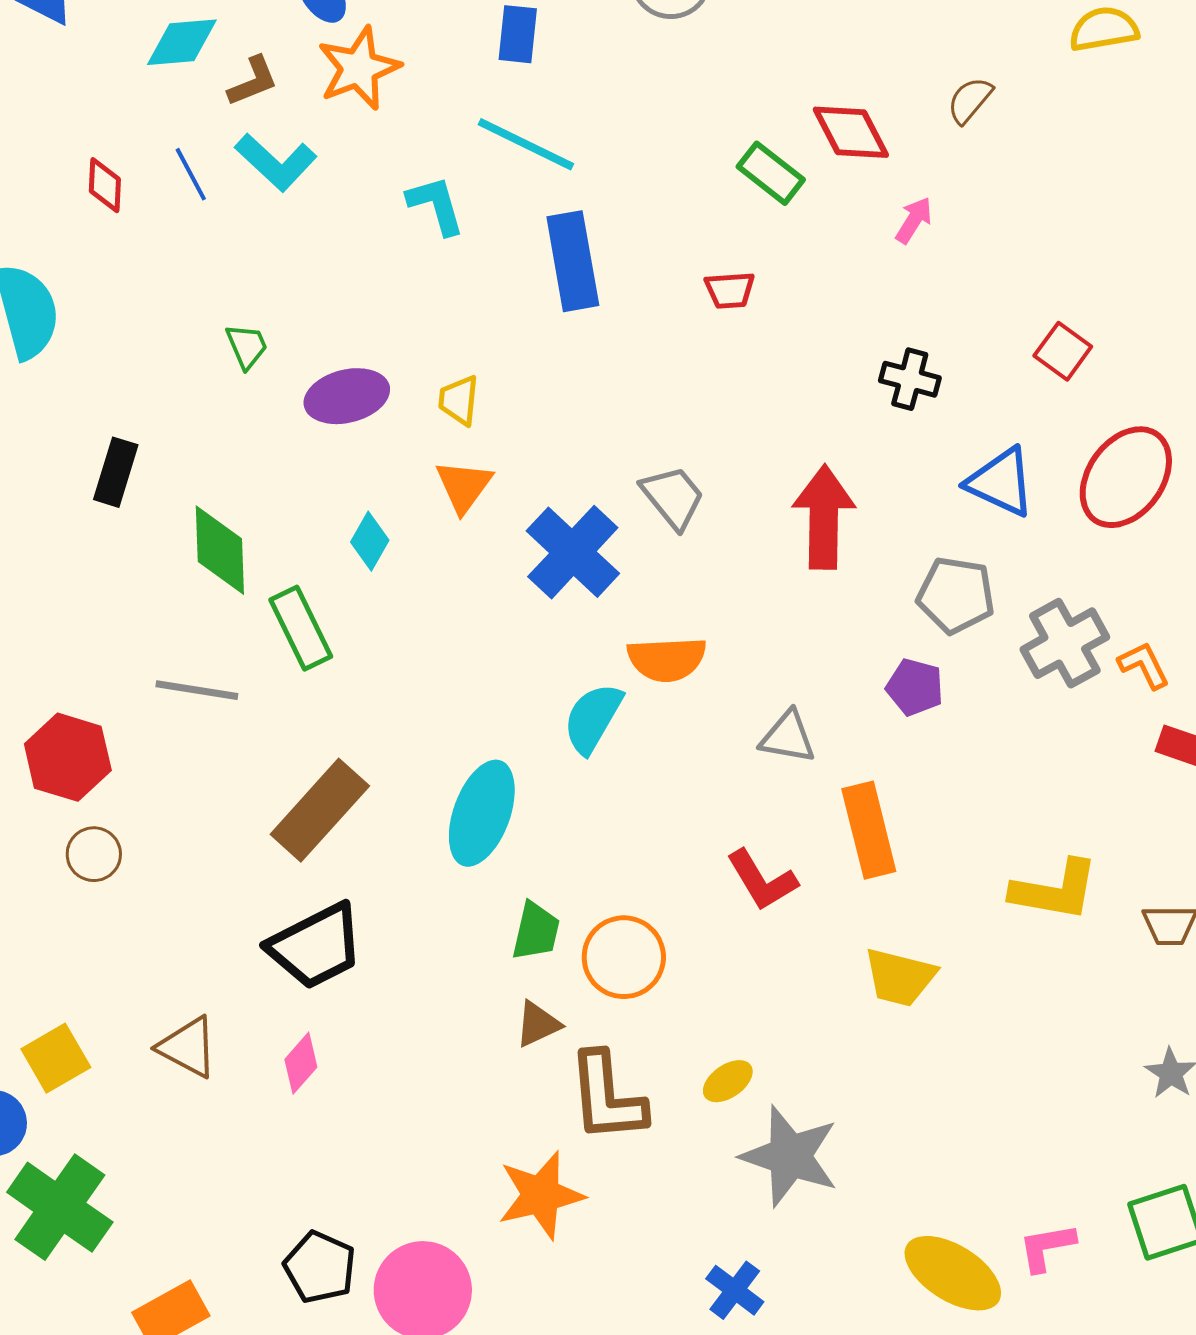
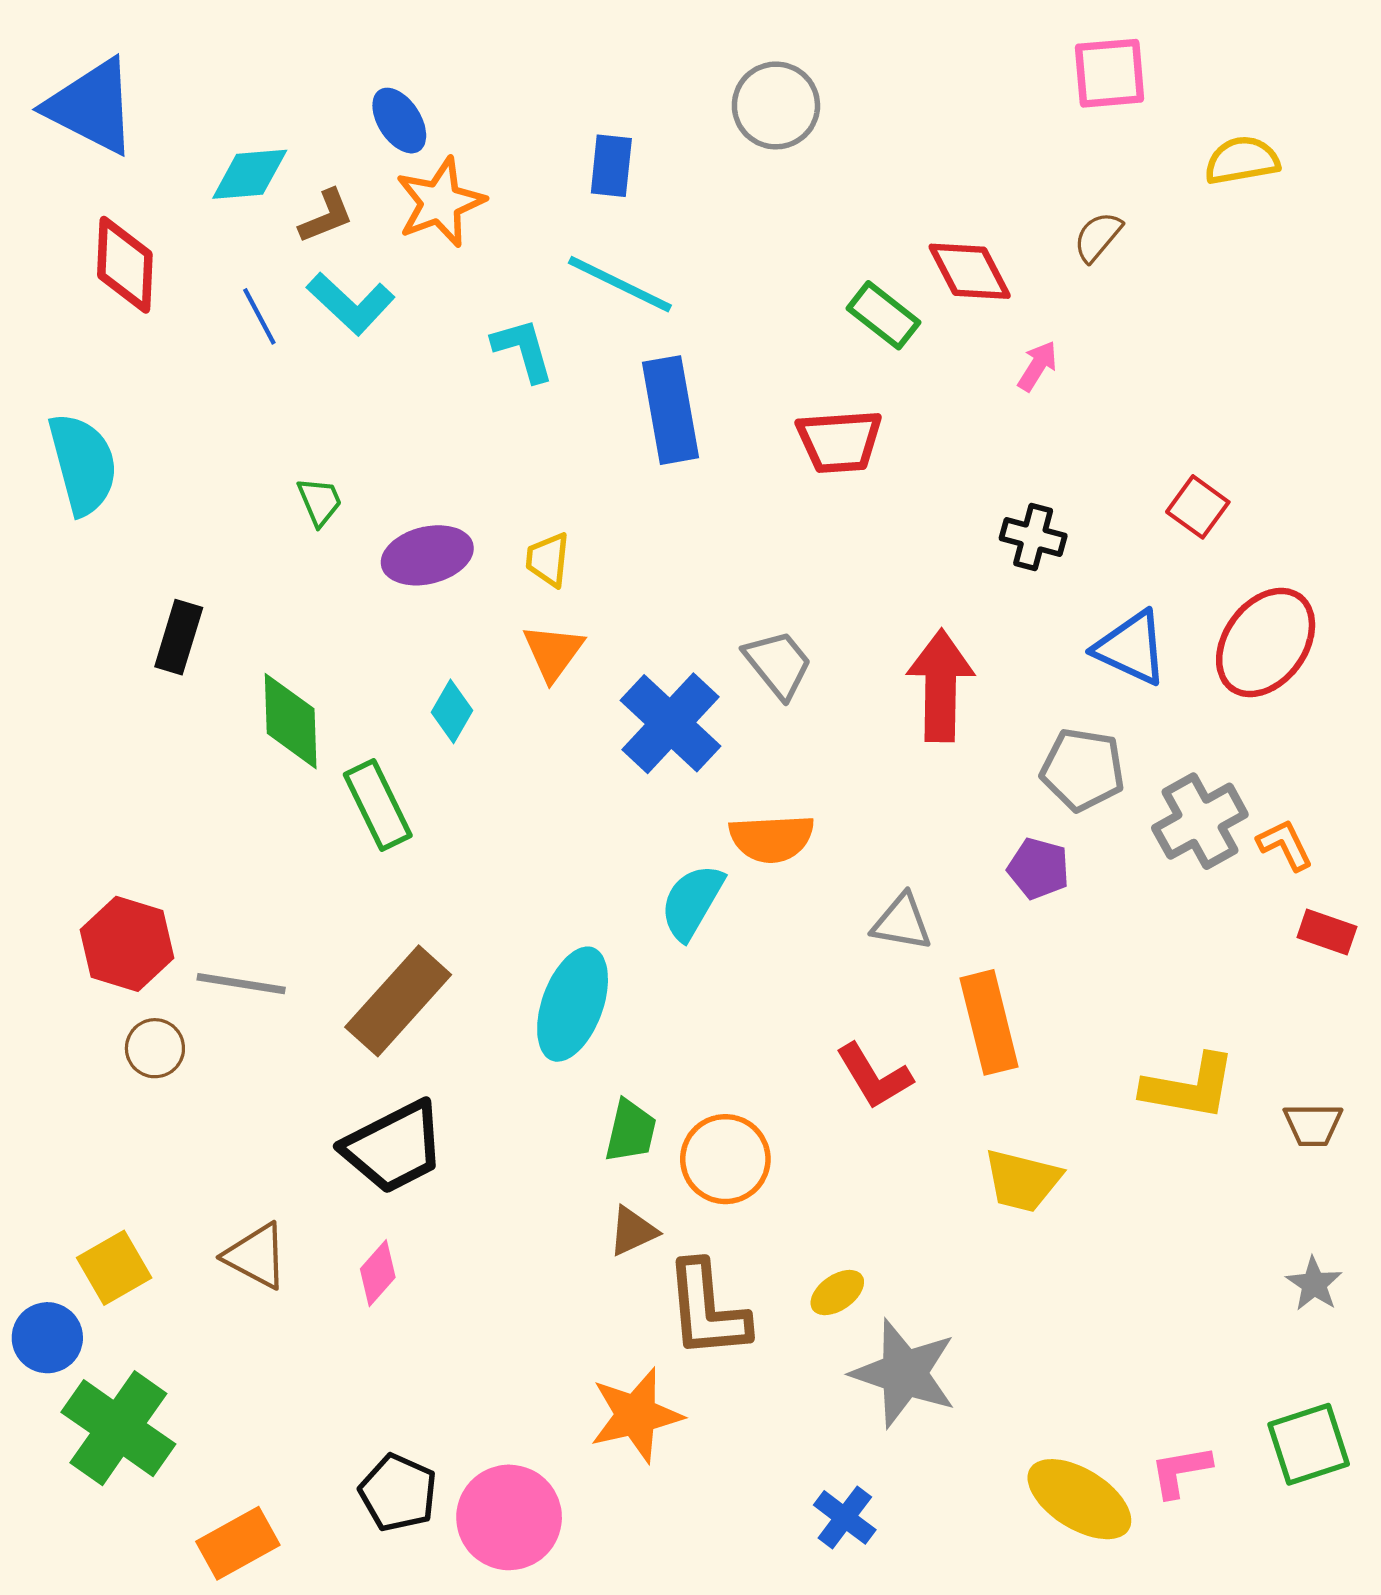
red diamond: (105, 185) -> (125, 265), moved, size x1.6
red trapezoid: (730, 290) -> (839, 441), size x1.6
gray line: (197, 690) -> (241, 984), moved

